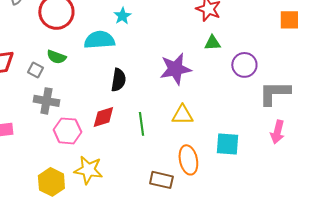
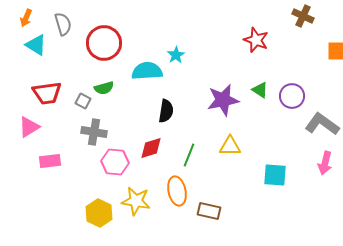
cyan star: (122, 16) -> (176, 55), moved
green triangle: (212, 43) -> (260, 90), moved, turned 36
green semicircle: (56, 57) -> (104, 88), turned -36
gray L-shape: (274, 93) -> (322, 124), turned 36
green line: (141, 124) -> (189, 155), turned 30
orange ellipse: (188, 160) -> (177, 191), moved

